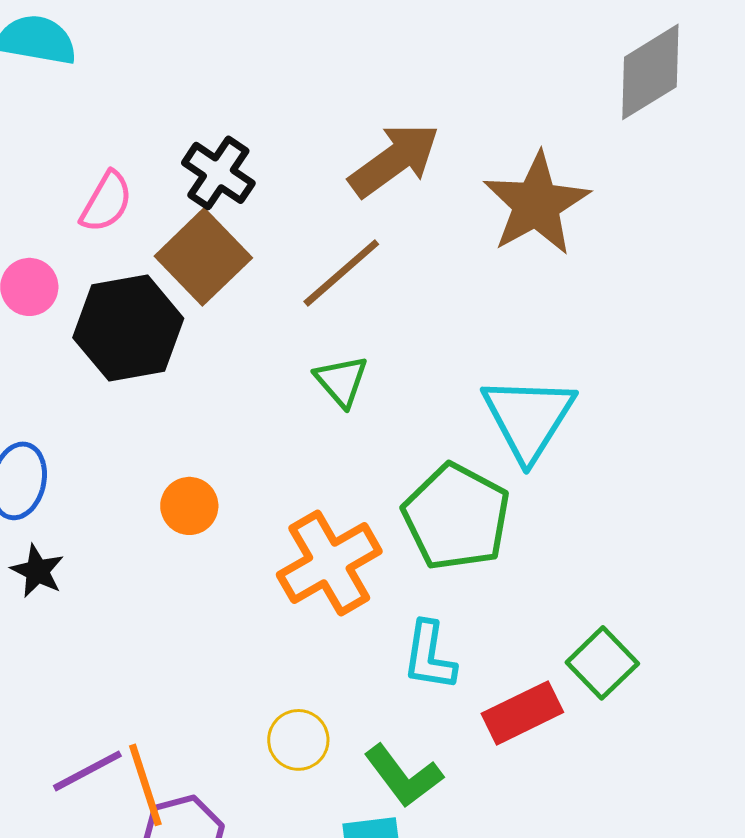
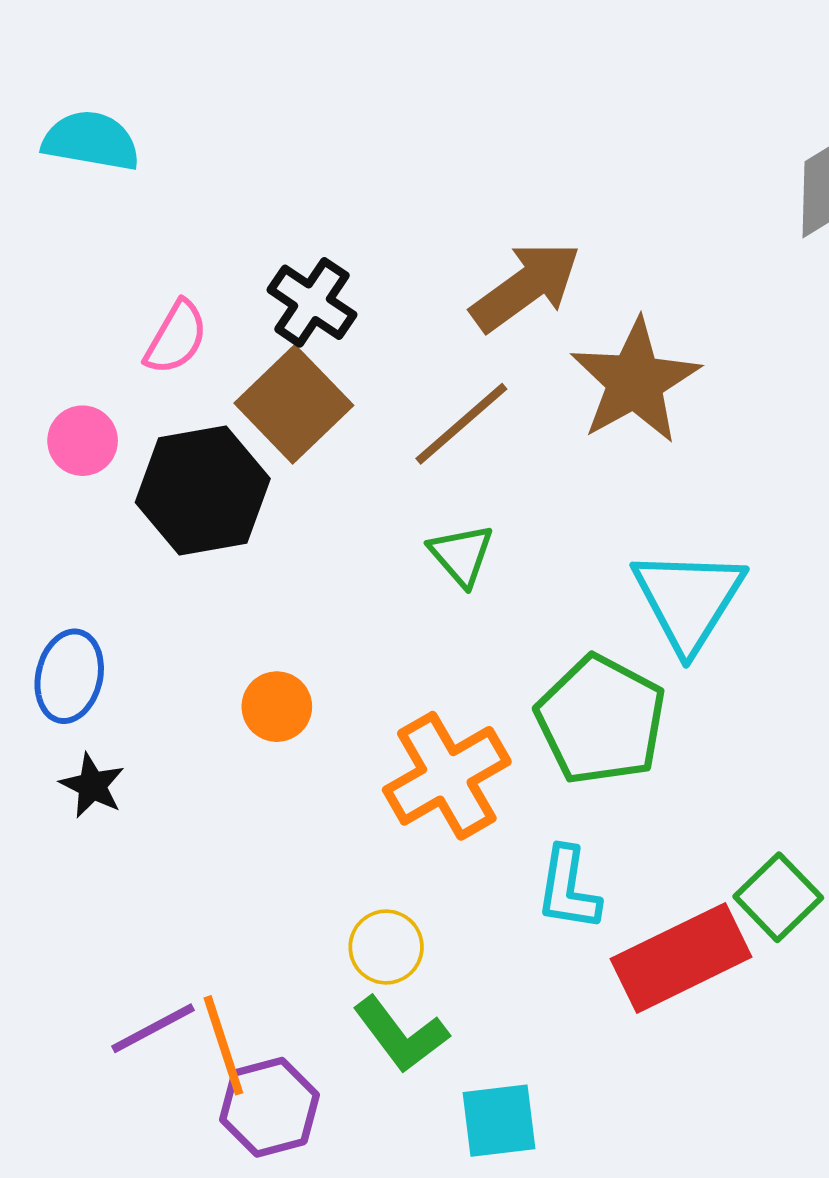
brown star: (536, 204) -> (635, 381), moved
red rectangle: (522, 713) -> (681, 958), size x1.4
yellow circle: (298, 740) -> (386, 947), moved
green L-shape: (403, 776) -> (401, 1034), moved

